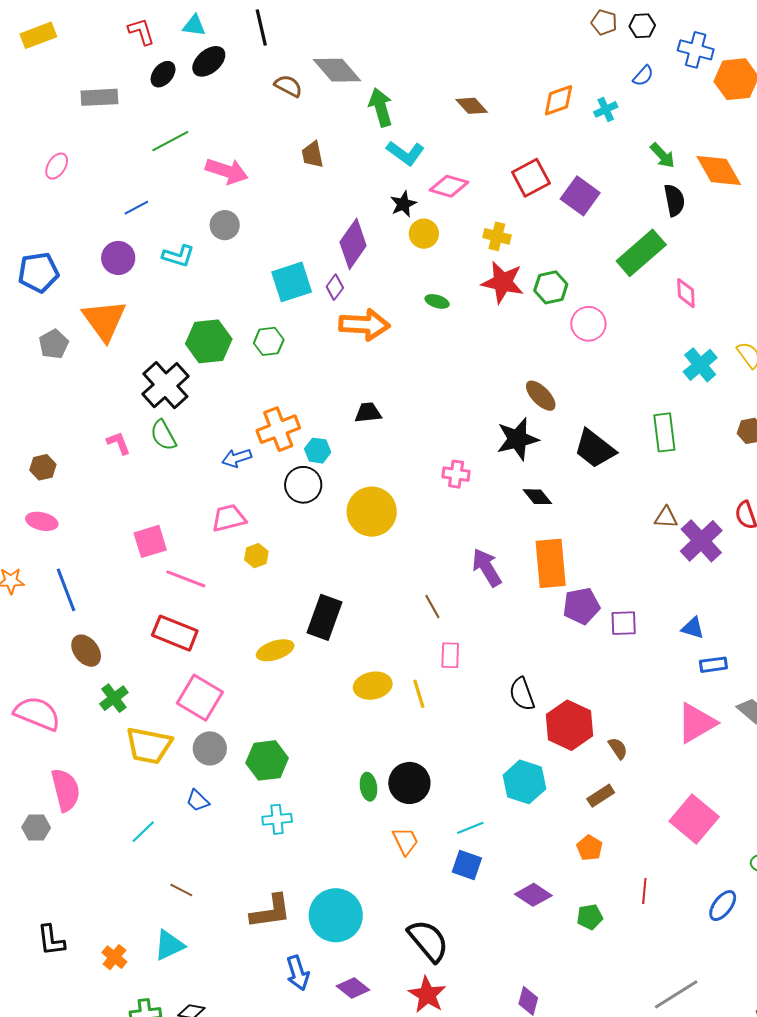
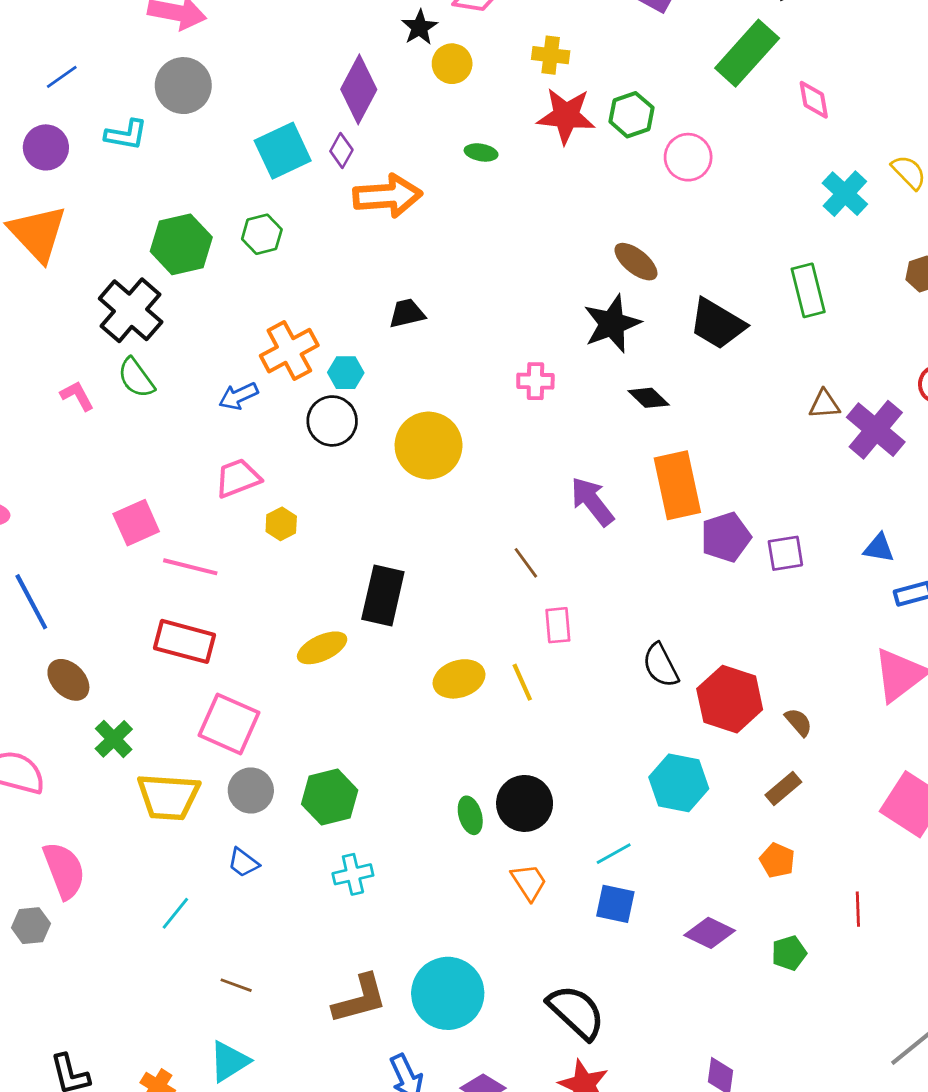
gray circle: (225, 225) -> (183, 86), size x1.4

